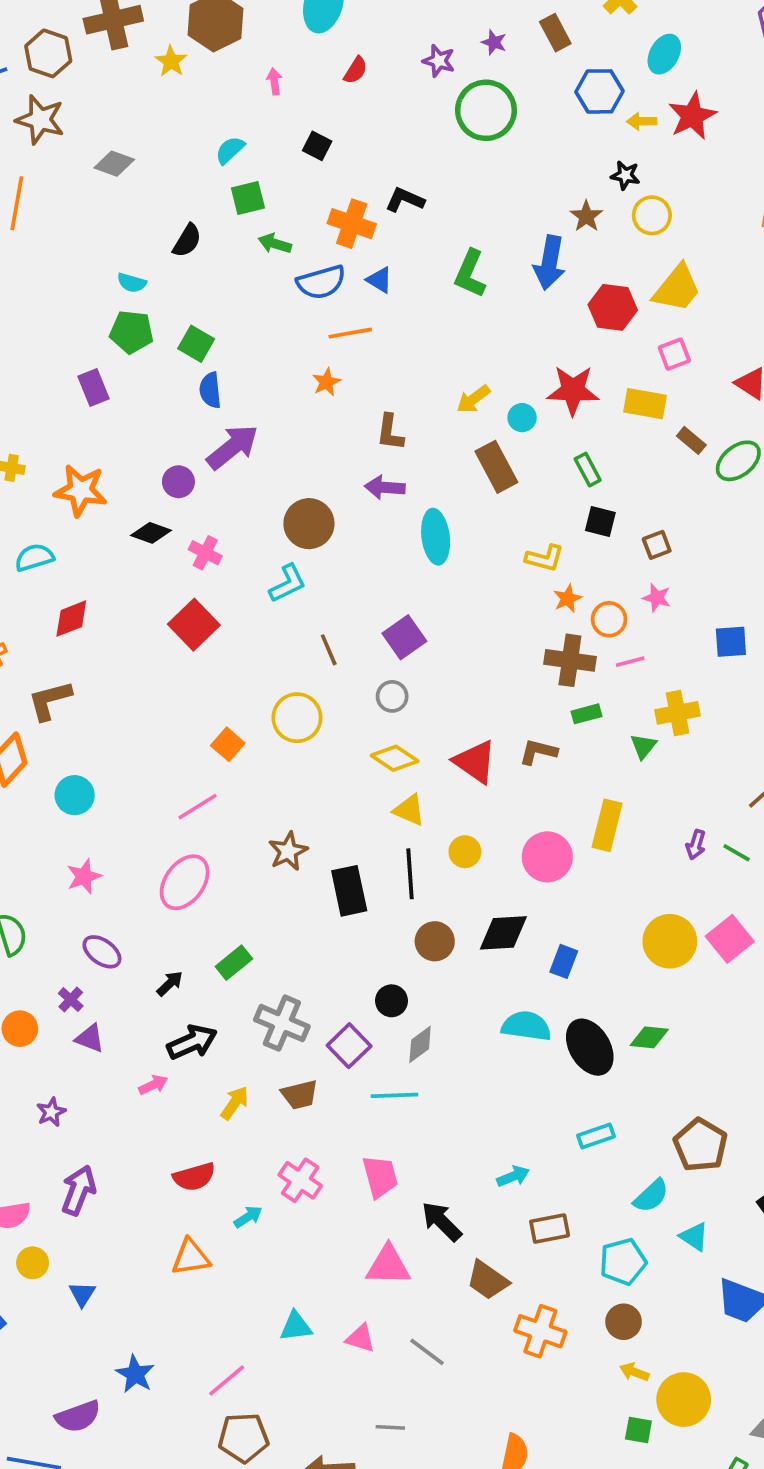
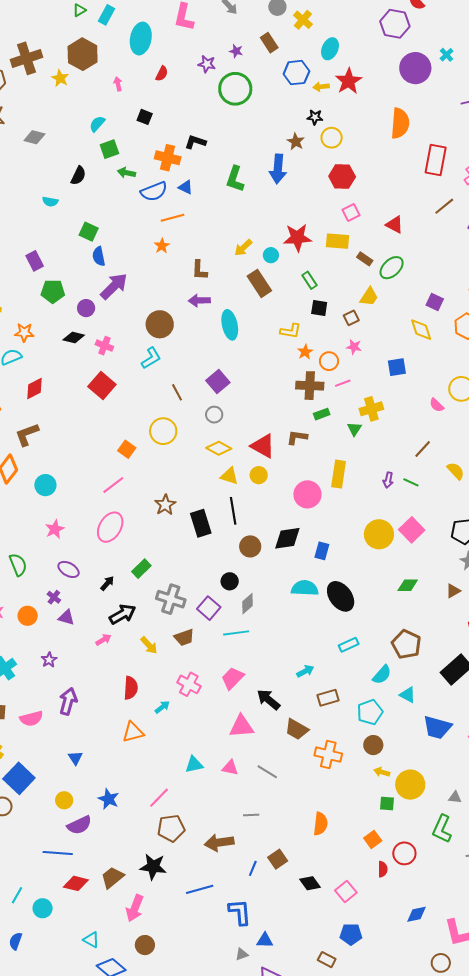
yellow trapezoid: (677, 288) -> (369, 297), moved, size x0.7
red hexagon: (613, 307) -> (342, 177), moved
green pentagon: (132, 332) -> (53, 291), moved
orange star: (81, 490) -> (24, 333), moved, size x0.7
yellow circle: (465, 852) -> (259, 475), moved
green diamond: (649, 1037) -> (408, 585), moved
yellow arrow: (235, 1103) -> (149, 645), turned 108
red semicircle: (194, 1177) -> (131, 688), turned -65
pink trapezoid: (380, 1177) -> (232, 678), turned -115
yellow circle: (33, 1263) -> (64, 800), moved

